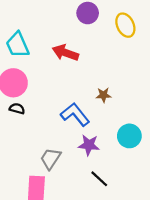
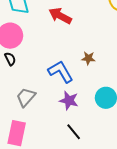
black semicircle: (17, 109) -> (10, 59), turned 40
gray trapezoid: (51, 159) -> (26, 97), moved

